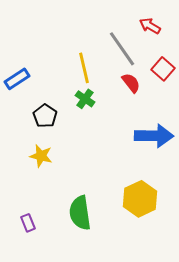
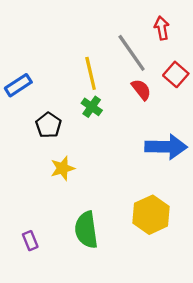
red arrow: (150, 26) -> (162, 28), turned 50
yellow star: (41, 156) -> (63, 168), moved, turned -30

